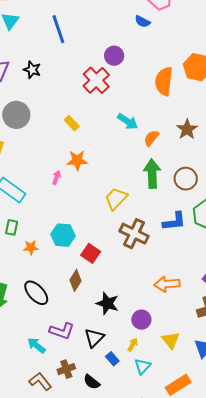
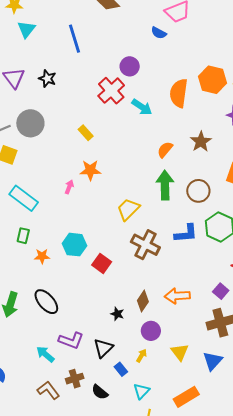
cyan arrow: (128, 121) -> (142, 107), moved
brown diamond: (75, 280) -> (143, 301), moved
black star: (107, 303) -> (117, 314), size x0.6
cyan triangle: (143, 366) -> (141, 391), moved

